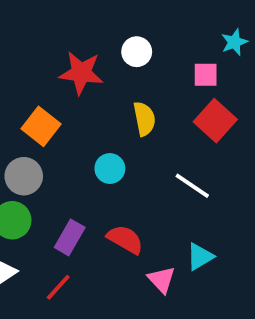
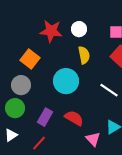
white circle: (137, 52) -> (79, 29), moved
cyan circle: (110, 169) -> (66, 81), size x1.6

